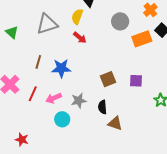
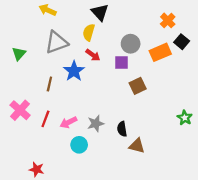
gray circle: (120, 21) -> (131, 44), moved
green triangle: (12, 32) -> (19, 54), turned 32
blue star: (61, 68) -> (74, 71), moved, turned -30
brown square: (108, 79) -> (138, 86), moved
purple square: (136, 81) -> (122, 63), moved

